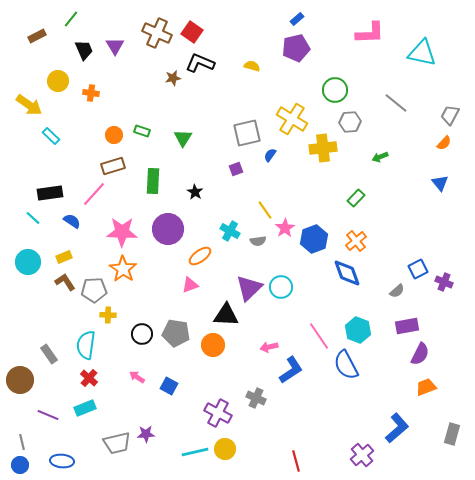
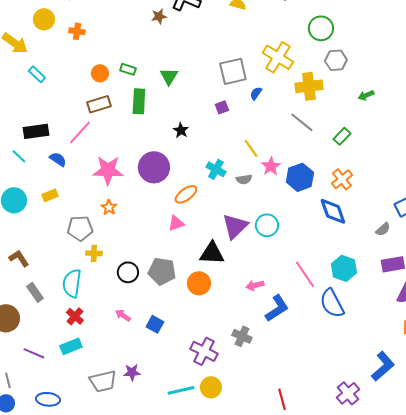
gray line: (396, 103) -> (302, 122), moved
green rectangle: (153, 181) -> (139, 101), moved
orange star: (123, 269) -> (109, 207), size x0.6
brown L-shape: (65, 282) -> (19, 258), moved

